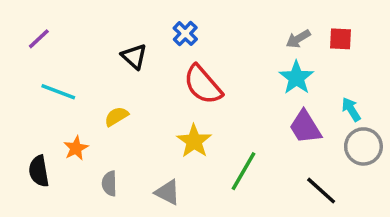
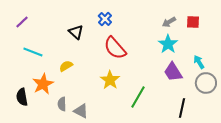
orange star: (76, 148) -> (43, 84), size x1.5
black line: (321, 191) -> (182, 108), turned 60
gray triangle: (168, 192) -> (81, 111), moved

